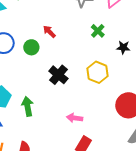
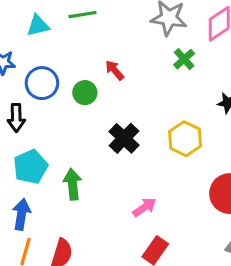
green cross: (98, 31) -> (184, 59), moved
pink arrow: (75, 118) -> (144, 207), turned 133

